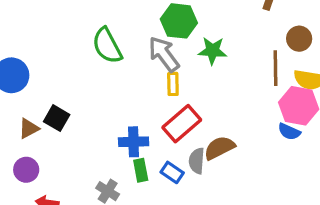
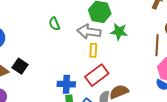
green semicircle: (107, 46) -> (54, 24), size x0.6
gray arrow: (164, 54) -> (89, 32), turned -50

